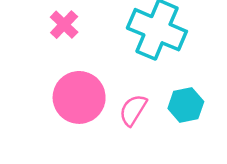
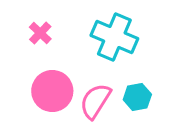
pink semicircle: (133, 110) -> (95, 101), size x1.4

